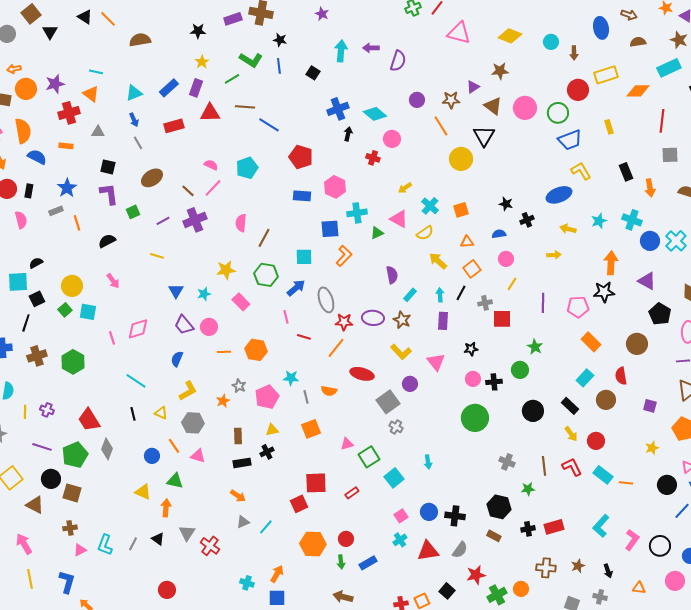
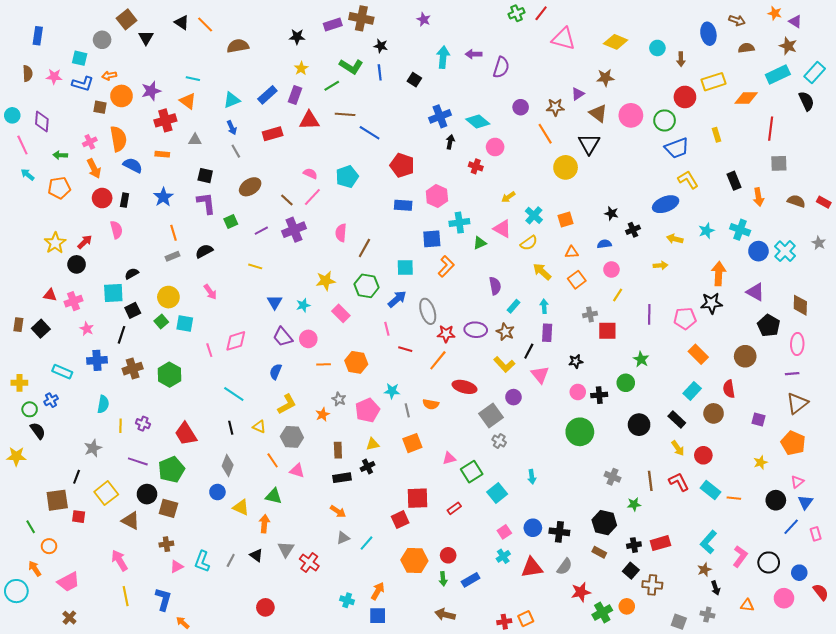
gray rectangle: (56, 211) -> (173, 256), moved
black line: (461, 293) -> (529, 351), moved
gray diamond: (107, 449) -> (228, 465), moved
blue circle: (152, 456) -> (217, 492), moved
brown star: (578, 566) -> (704, 570), moved
black square: (447, 591) -> (631, 571), moved

